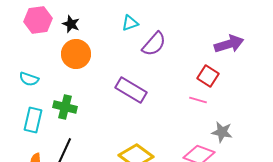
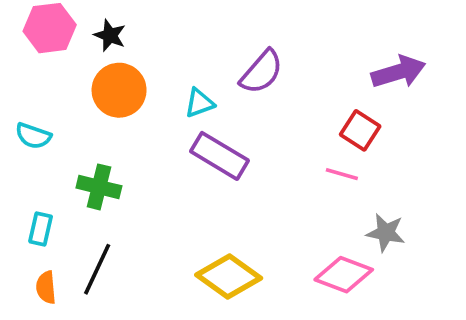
cyan triangle: (130, 23) -> (199, 103), moved
cyan rectangle: (33, 120) -> (41, 229), moved, size x0.7

